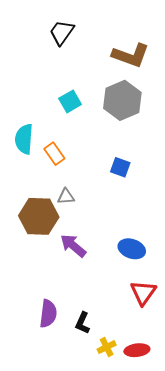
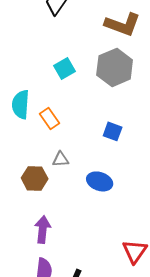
brown hexagon: (39, 216) -> (35, 178), size x0.7
purple arrow: (73, 246) -> (43, 229), moved, turned 56
blue ellipse: (132, 249) -> (100, 181), moved

